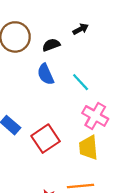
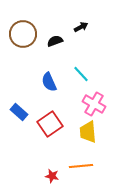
blue semicircle: (46, 74) -> (49, 82), moved

